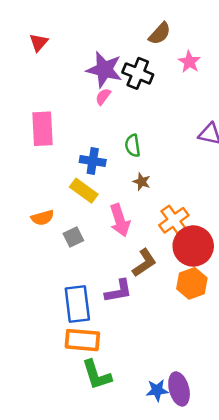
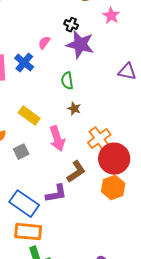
purple star: (104, 70) -> (80, 45), moved
black cross: (138, 73) -> (71, 25), size x0.6
blue cross: (93, 161) -> (24, 63), moved, turned 30
blue rectangle: (77, 304) -> (24, 204), turned -48

